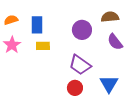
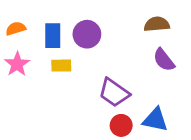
purple circle: (82, 30) -> (87, 34), moved
blue triangle: (109, 84) -> (155, 120), turned -48
red circle: (75, 88) -> (121, 125), moved

